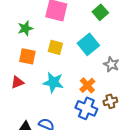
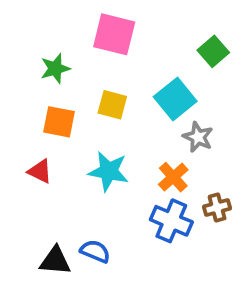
green square: (100, 12) -> (213, 51), moved
gray star: (111, 64) -> (198, 137), moved
red triangle: (17, 82) -> (40, 171), turned 48

